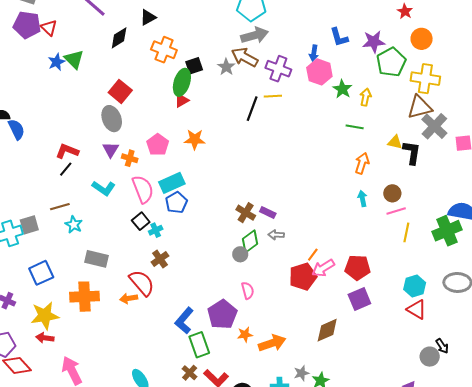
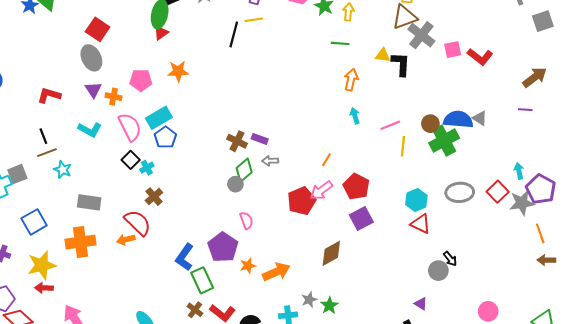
pink pentagon: (158, 145) -> (141, 80), turned -30
black line: (66, 169) -> (43, 136), moved, turned -56
brown circle: (392, 193) -> (430, 124), moved
orange line: (313, 255) -> (327, 160), moved
red pentagon: (358, 267) -> (356, 187), turned 30

